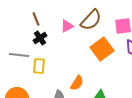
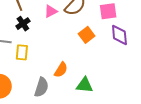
orange square: (102, 49) -> (87, 35), size x0.7

